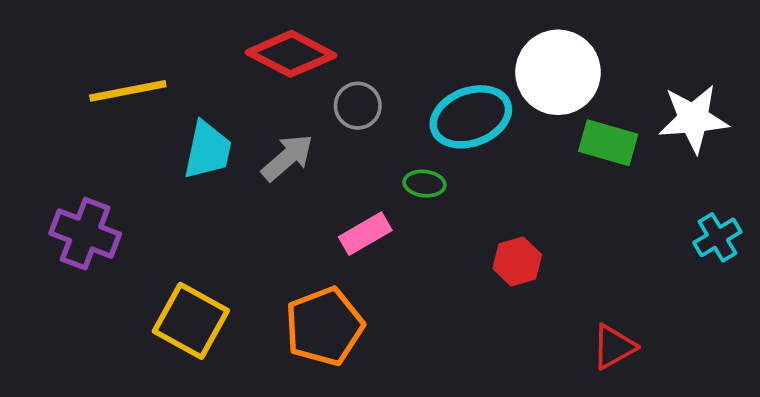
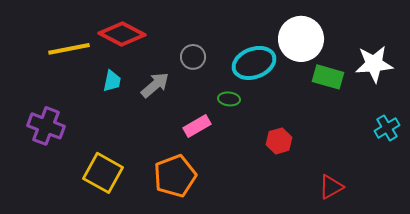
red diamond: (291, 54) -> (122, 34), moved
cyan trapezoid: (208, 150) -> (112, 81), size x0.7

